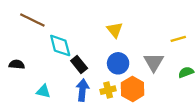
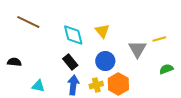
cyan diamond: (60, 46) -> (73, 35), moved
gray triangle: (154, 62) -> (137, 49), moved

